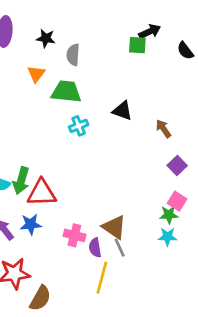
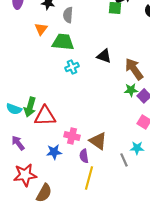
brown arrow: (163, 129) -> (134, 69), size x1.6
green star: (169, 215) -> (131, 90), moved
blue star: (31, 224) -> (54, 152), moved
pink cross: (74, 235) -> (72, 136), moved
gray line: (120, 248) -> (124, 160), moved

